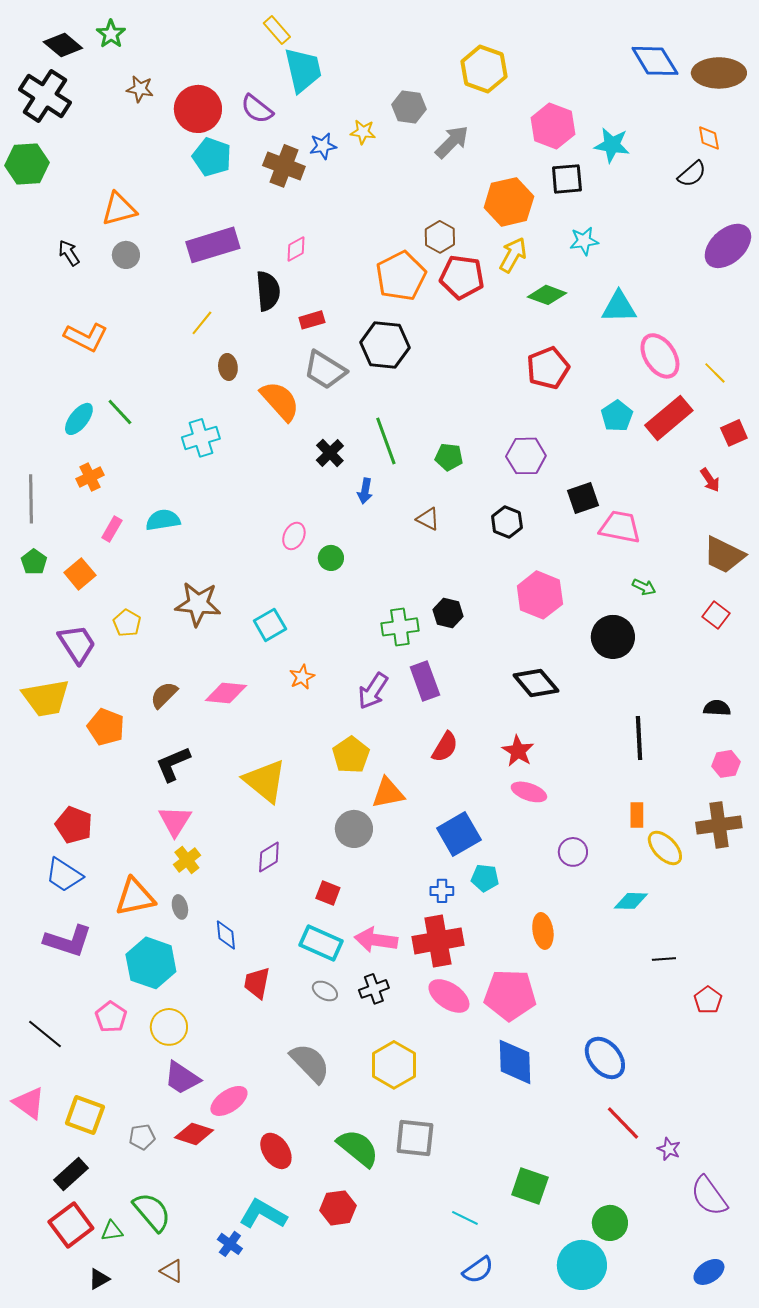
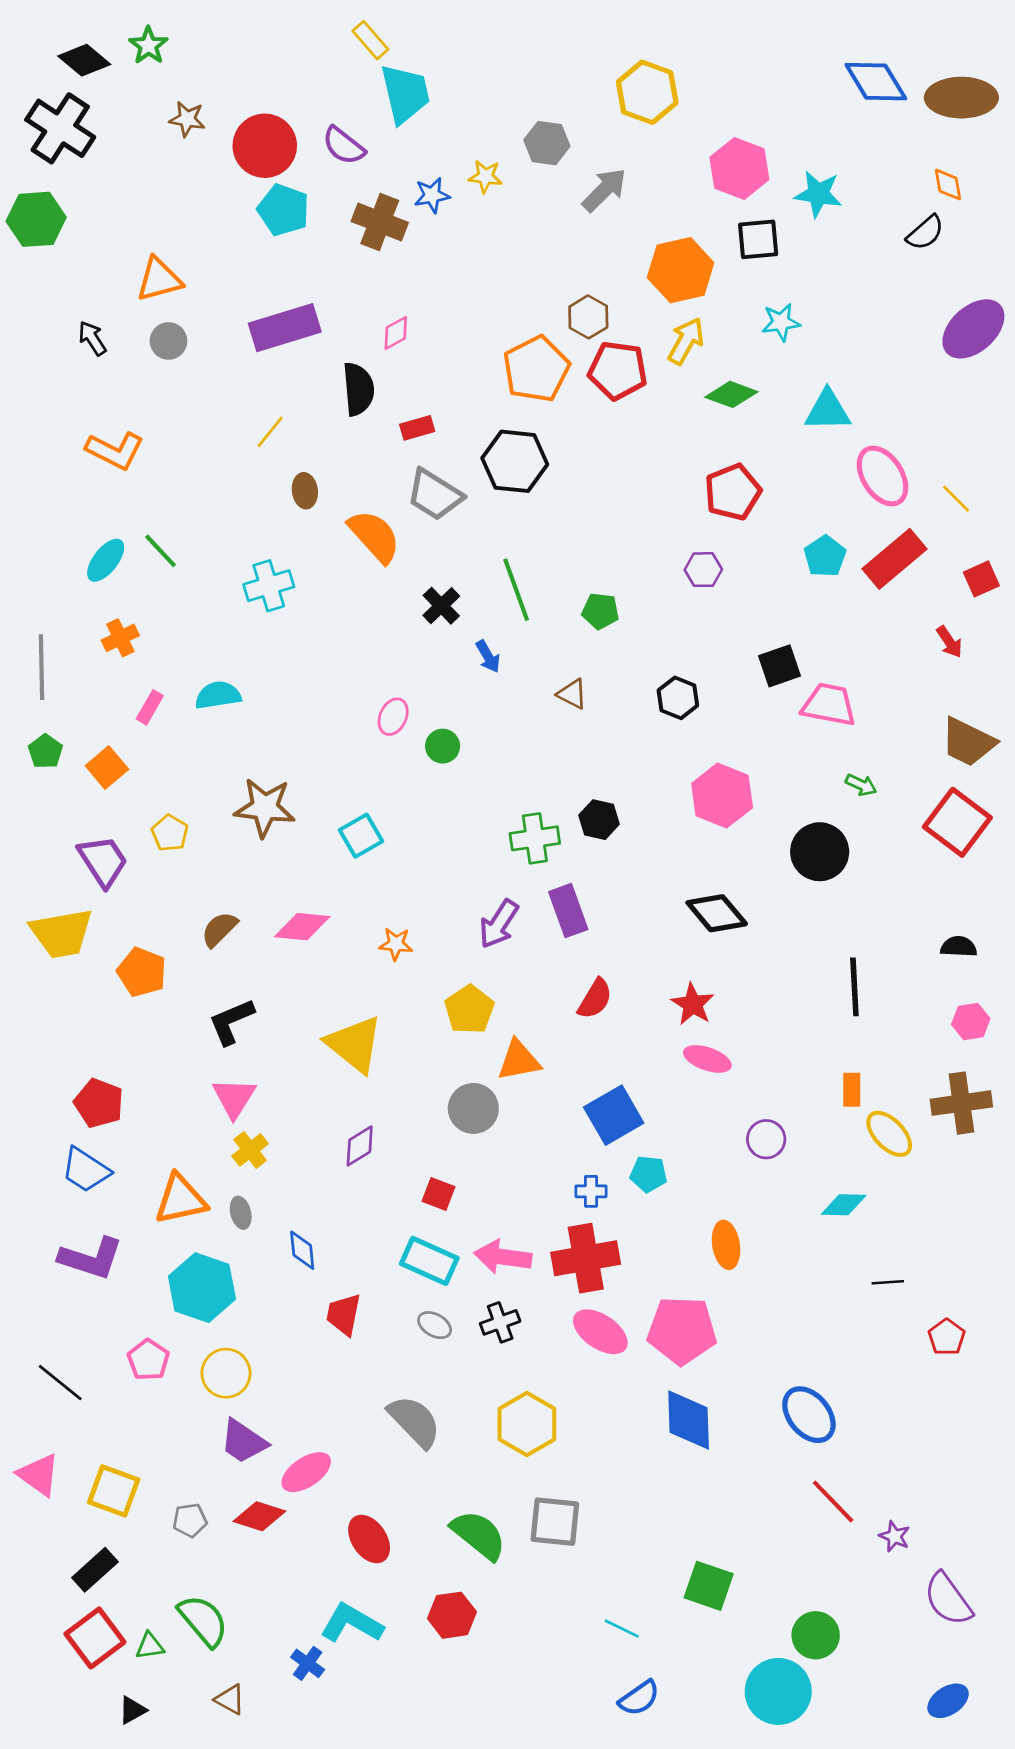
purple hexagon: (526, 456) -> (703, 570), moved, size x0.7
blue arrow: (365, 491) -> (488, 657), turned -40
red square: (716, 615) -> (957, 822), size x1.8
orange star: (302, 677) -> (396, 944), moved, turned 30

